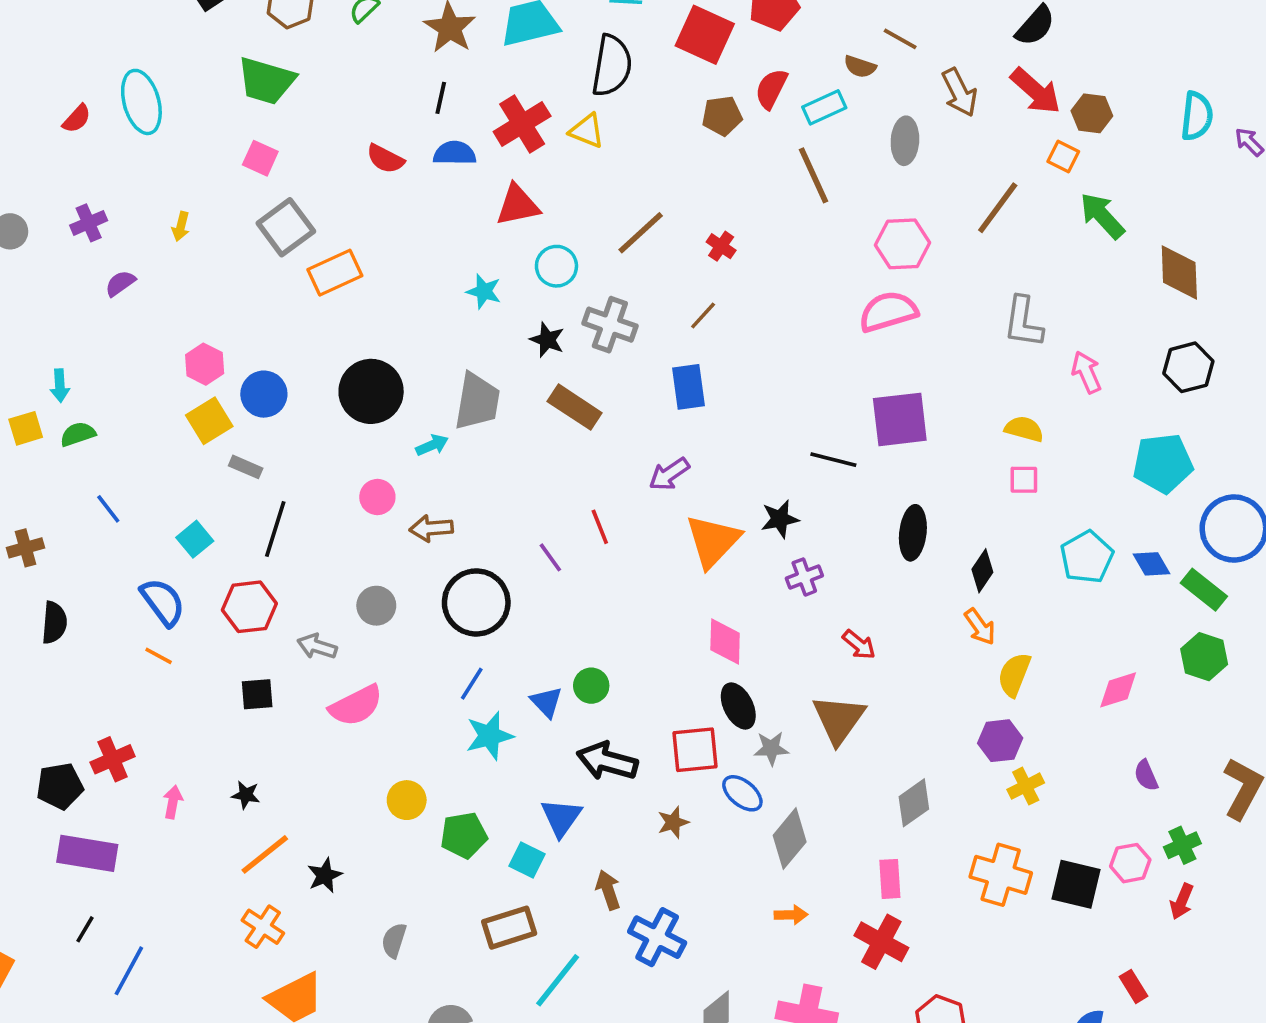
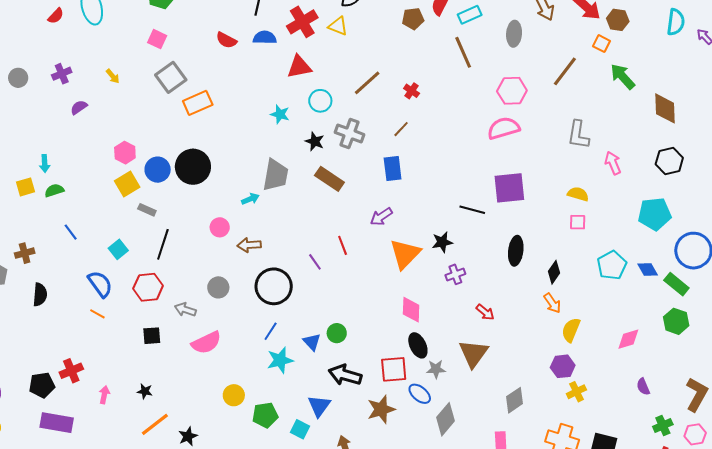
yellow arrow: (181, 226) -> (113, 76), turned -56
black circle: (371, 391) -> (193, 167), moved
brown star: (673, 822) -> (381, 409), size x1.6
pink hexagon: (1130, 863) -> (695, 434), moved

